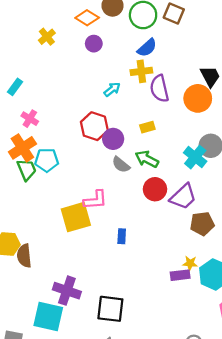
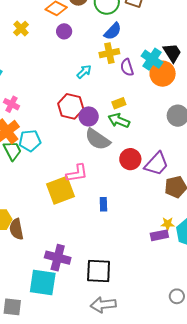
purple semicircle: (159, 89) -> (127, 67), size x0.7
cyan cross: (195, 157) -> (152, 59), moved
green arrow: (147, 159) -> (119, 121), moved
gray semicircle: (121, 165) -> (98, 139), size x1.5

